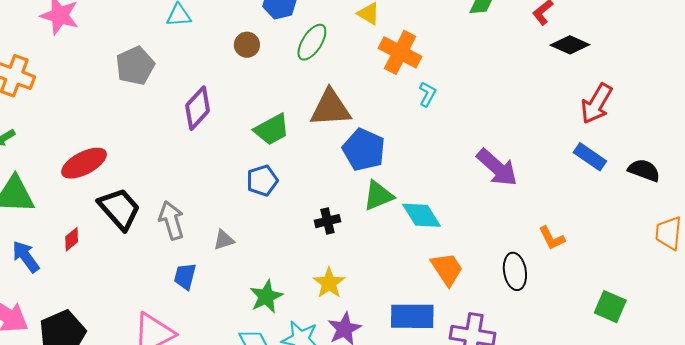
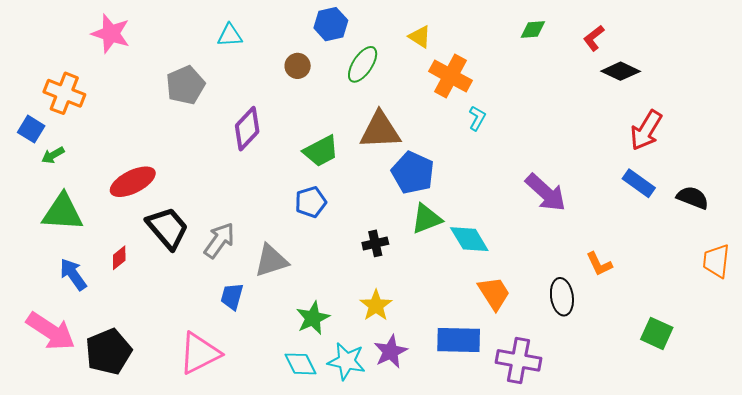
gray arrow: (171, 220) -> (219, 240), turned 51
gray triangle: (224, 240) -> (271, 261), size x1.6

